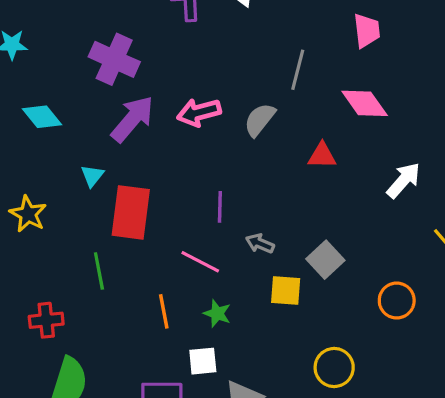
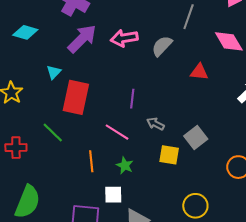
cyan diamond: (42, 117) -> (25, 32), turned -40
green line: (99, 271) -> (53, 132), turned -40
red cross: (46, 320) -> (16, 148), moved

